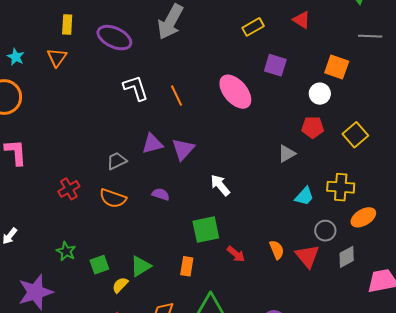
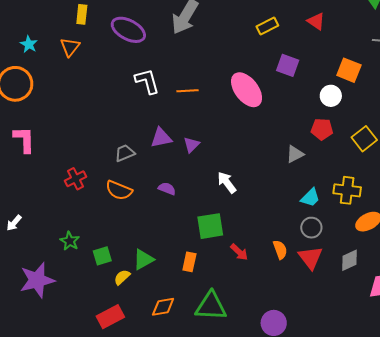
orange line: (176, 96) -> (188, 91), turned -70
purple triangle: (183, 149) -> (191, 145), size x0.7
gray circle: (325, 231) -> (311, 228), moved

